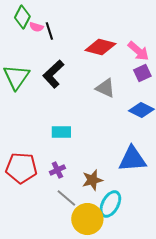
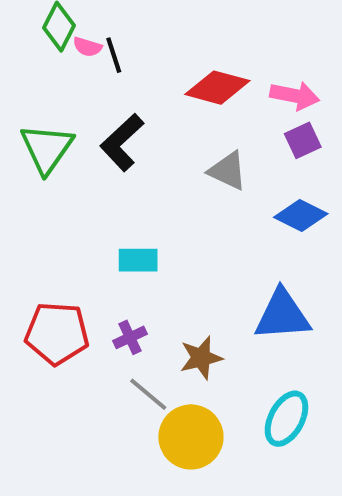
pink arrow: (138, 51) -> (295, 96), turned -30
cyan ellipse: (110, 204) -> (286, 419), moved

